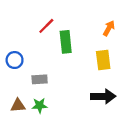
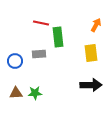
red line: (46, 26) -> (41, 23), turned 56
blue circle: (15, 60) -> (15, 61), moved
gray rectangle: (40, 79) -> (39, 54), moved

